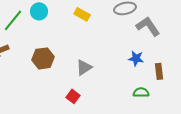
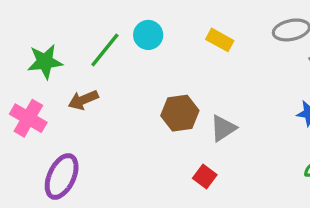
brown hexagon: (43, 58) -> (180, 113), moved

